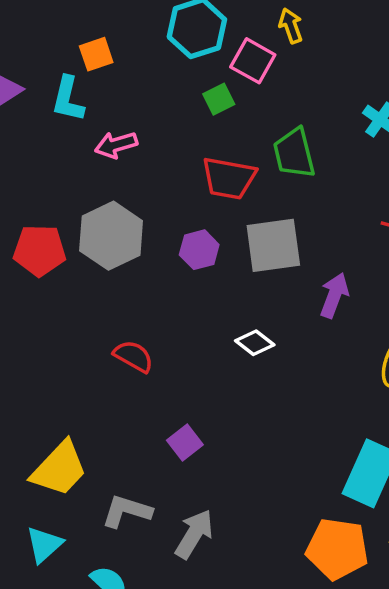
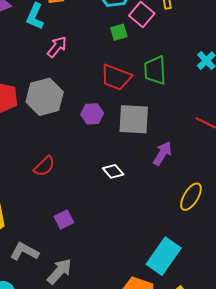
pink arrow: (116, 145) -> (57, 47), turned 135
red semicircle: (133, 356) -> (44, 166), turned 95

